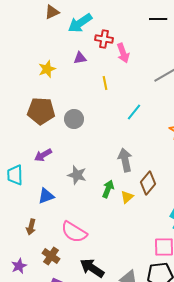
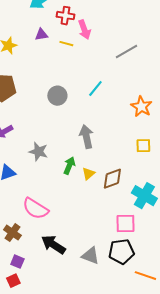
yellow line: (105, 83) -> (66, 44), moved, turned -64
gray circle: (74, 119) -> (57, 96), moved
brown diamond: (148, 183) -> (112, 179), moved, turned 30

